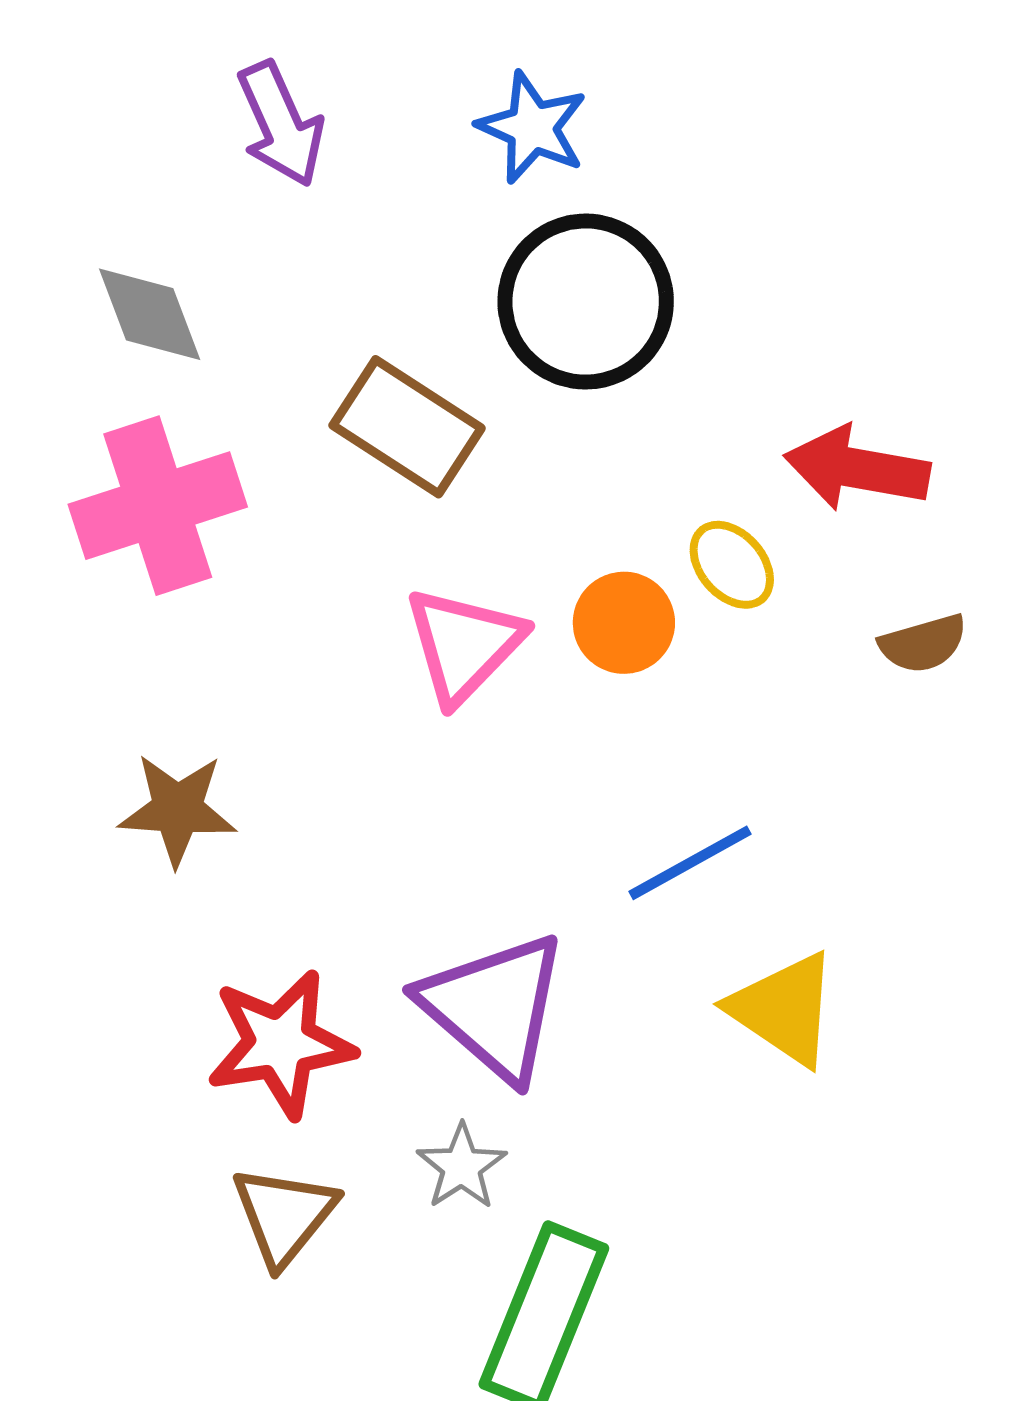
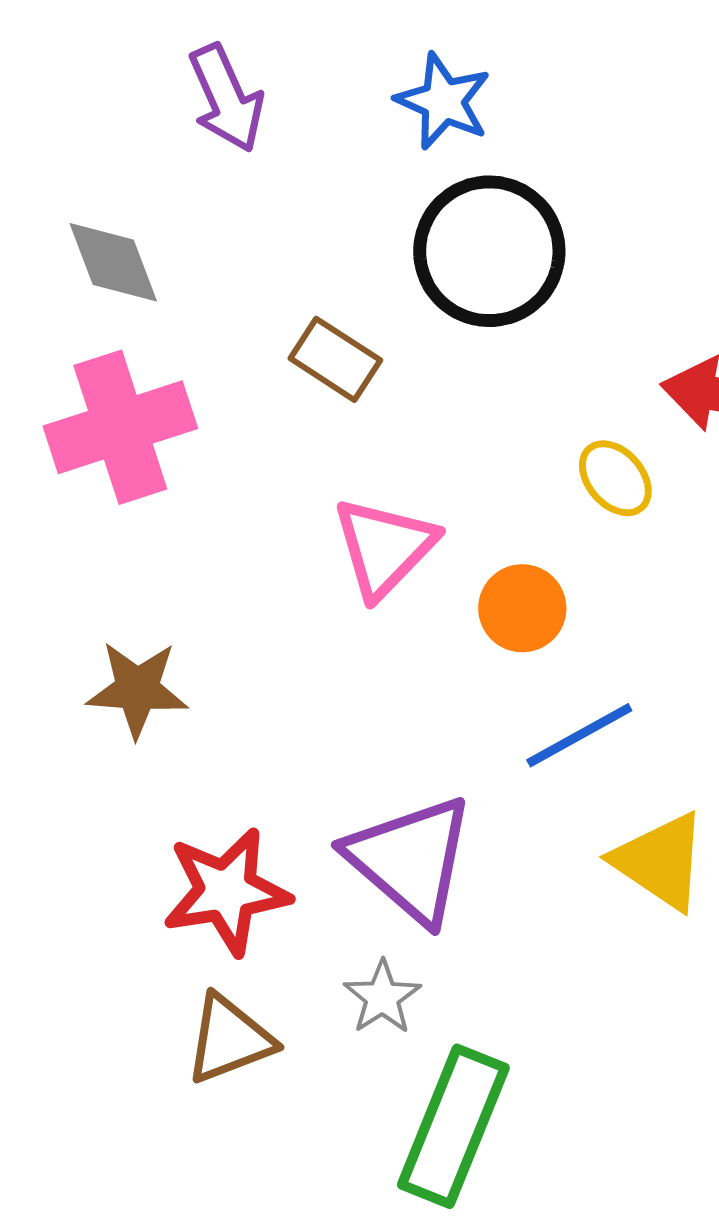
brown rectangle: (407, 427) -> (335, 359), size x0.7
orange circle: (624, 623) -> (522, 608), moved
brown triangle: (284, 1215) -> (229, 1039), turned 30

